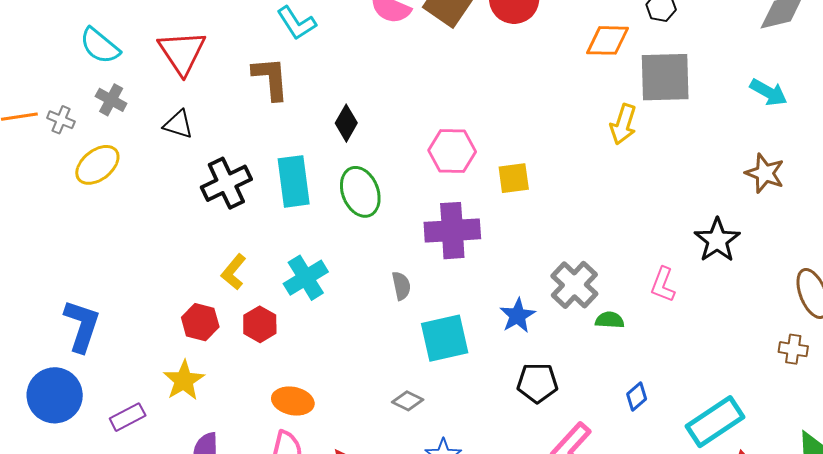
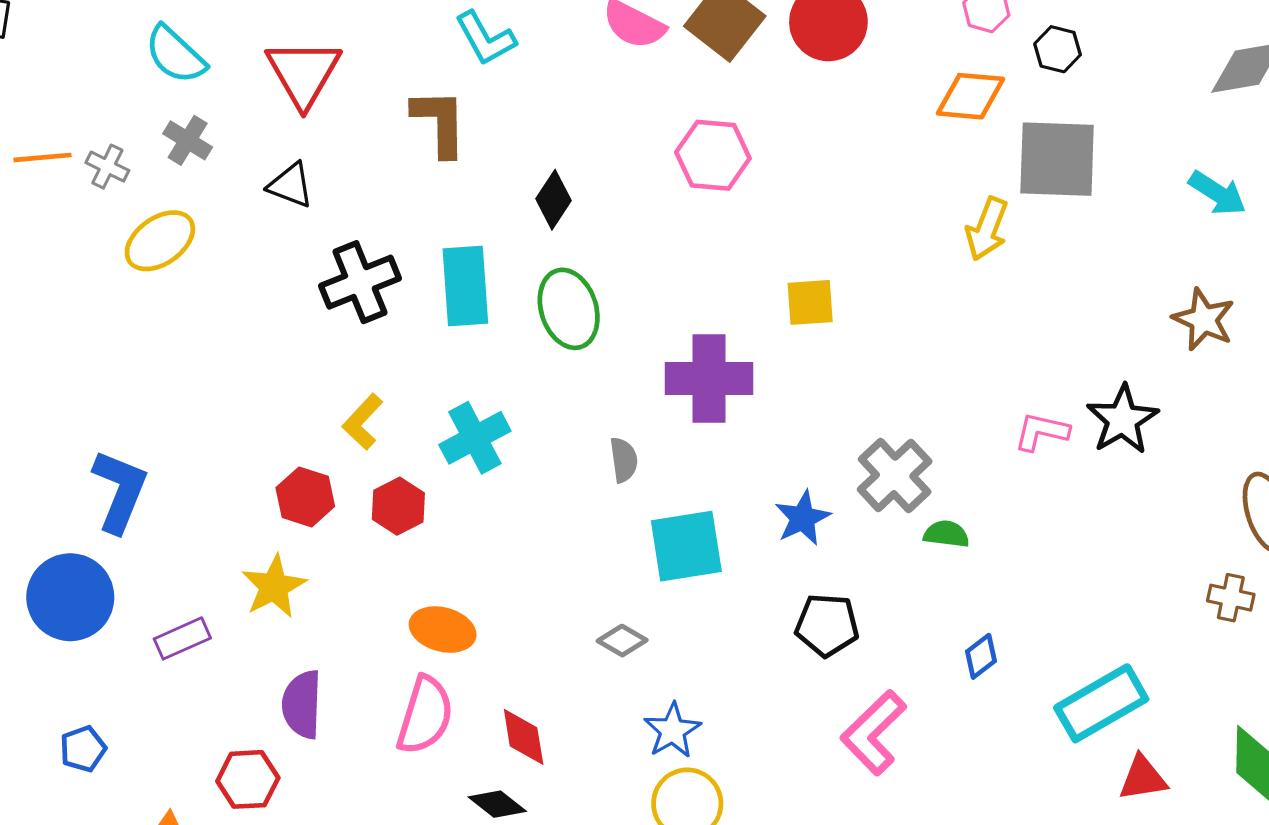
pink hexagon: (452, 151) -> (713, 155), moved
pink L-shape: (663, 285) -> (1041, 432), moved, turned 78

